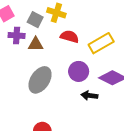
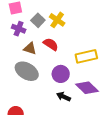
red semicircle: (70, 36) -> (51, 44), moved
brown triangle: (36, 44) -> (30, 48), moved
gray ellipse: (40, 80) -> (27, 71), turned 70

